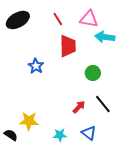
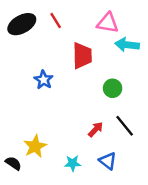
red line: (58, 19) -> (56, 20), moved
yellow star: (29, 121) -> (35, 146), turned -30

